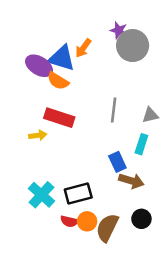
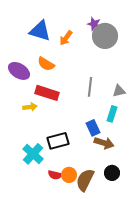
blue triangle: (62, 58) -> (40, 31), moved
purple ellipse: (39, 66) -> (19, 71), moved
black rectangle: (78, 194) -> (58, 141), moved

